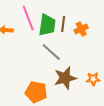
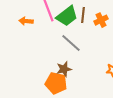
green trapezoid: (47, 25) -> (67, 16), turned 45
brown star: (65, 78) -> (64, 69), moved, size x0.7

